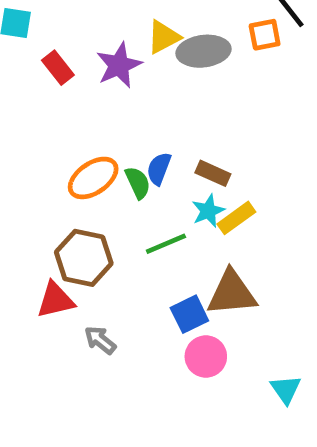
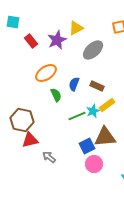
gray ellipse: (204, 51) -> (93, 50), moved, turned -35
orange ellipse: (93, 178) -> (46, 73), moved
green semicircle: (138, 183) -> (56, 95), moved
cyan star: (208, 211) -> (93, 111), moved
brown hexagon: (84, 258) -> (22, 120), moved

